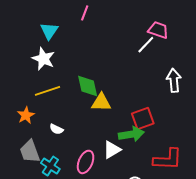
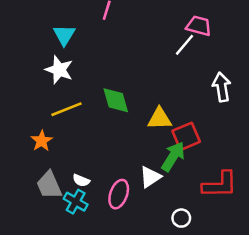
yellow triangle: (101, 102) -> (160, 119), moved
white semicircle: (56, 129) -> (81, 180), moved
green arrow: (131, 134) -> (173, 157), turned -45

